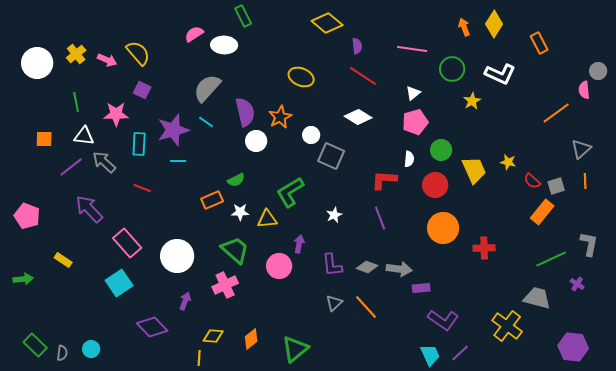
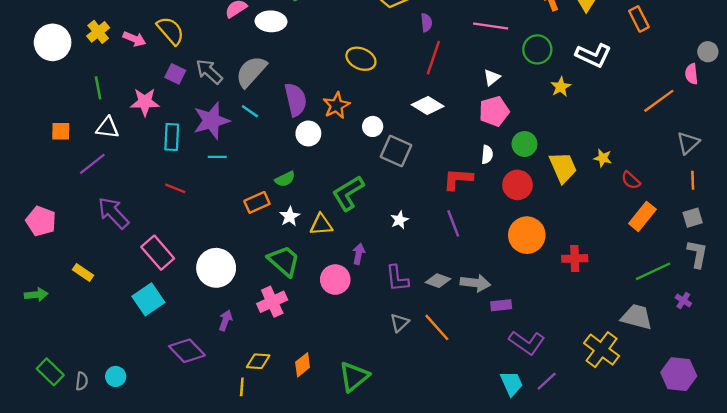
red line: (363, 76) -> (433, 58), turned 76
gray arrow: (104, 162) -> (209, 72), moved
gray square: (556, 186) -> (693, 218), moved
white star: (240, 212) -> (290, 216), turned -30

